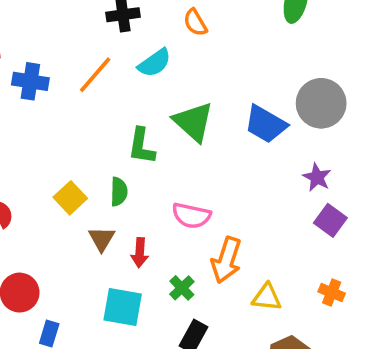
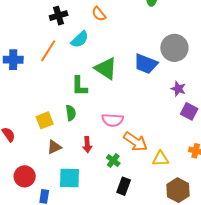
yellow square: (70, 198) -> (45, 120), turned 30
brown triangle: (102, 239) -> (54, 147), moved, turned 42
orange arrow: (226, 260) -> (135, 142), turned -65
cyan square: (123, 307) -> (69, 178), moved

